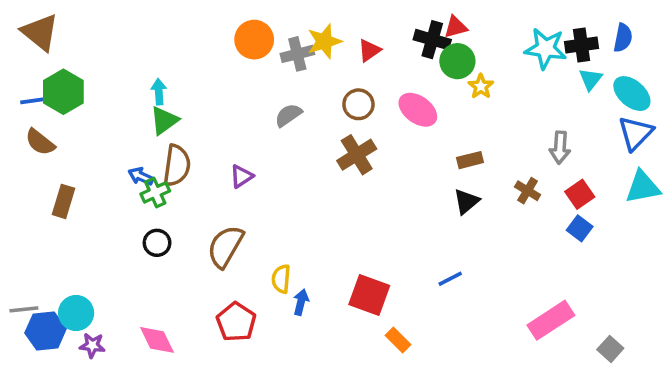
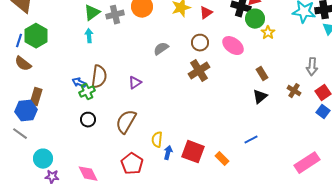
gray cross: (297, 54) -> (115, 15), moved
blue line: (33, 101) -> (19, 41), turned -64
green triangle: (164, 121) -> (92, 13), moved
brown rectangle: (470, 160) -> (262, 74), turned 72
red square: (369, 295) -> (193, 152), moved
gray line: (24, 309) -> (20, 134), moved, turned 42
blue hexagon: (45, 331) -> (26, 111), moved
orange rectangle: (398, 340) -> (222, 159), moved

